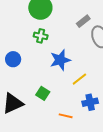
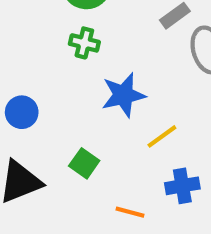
blue circle: (13, 59) -> (22, 112), moved

